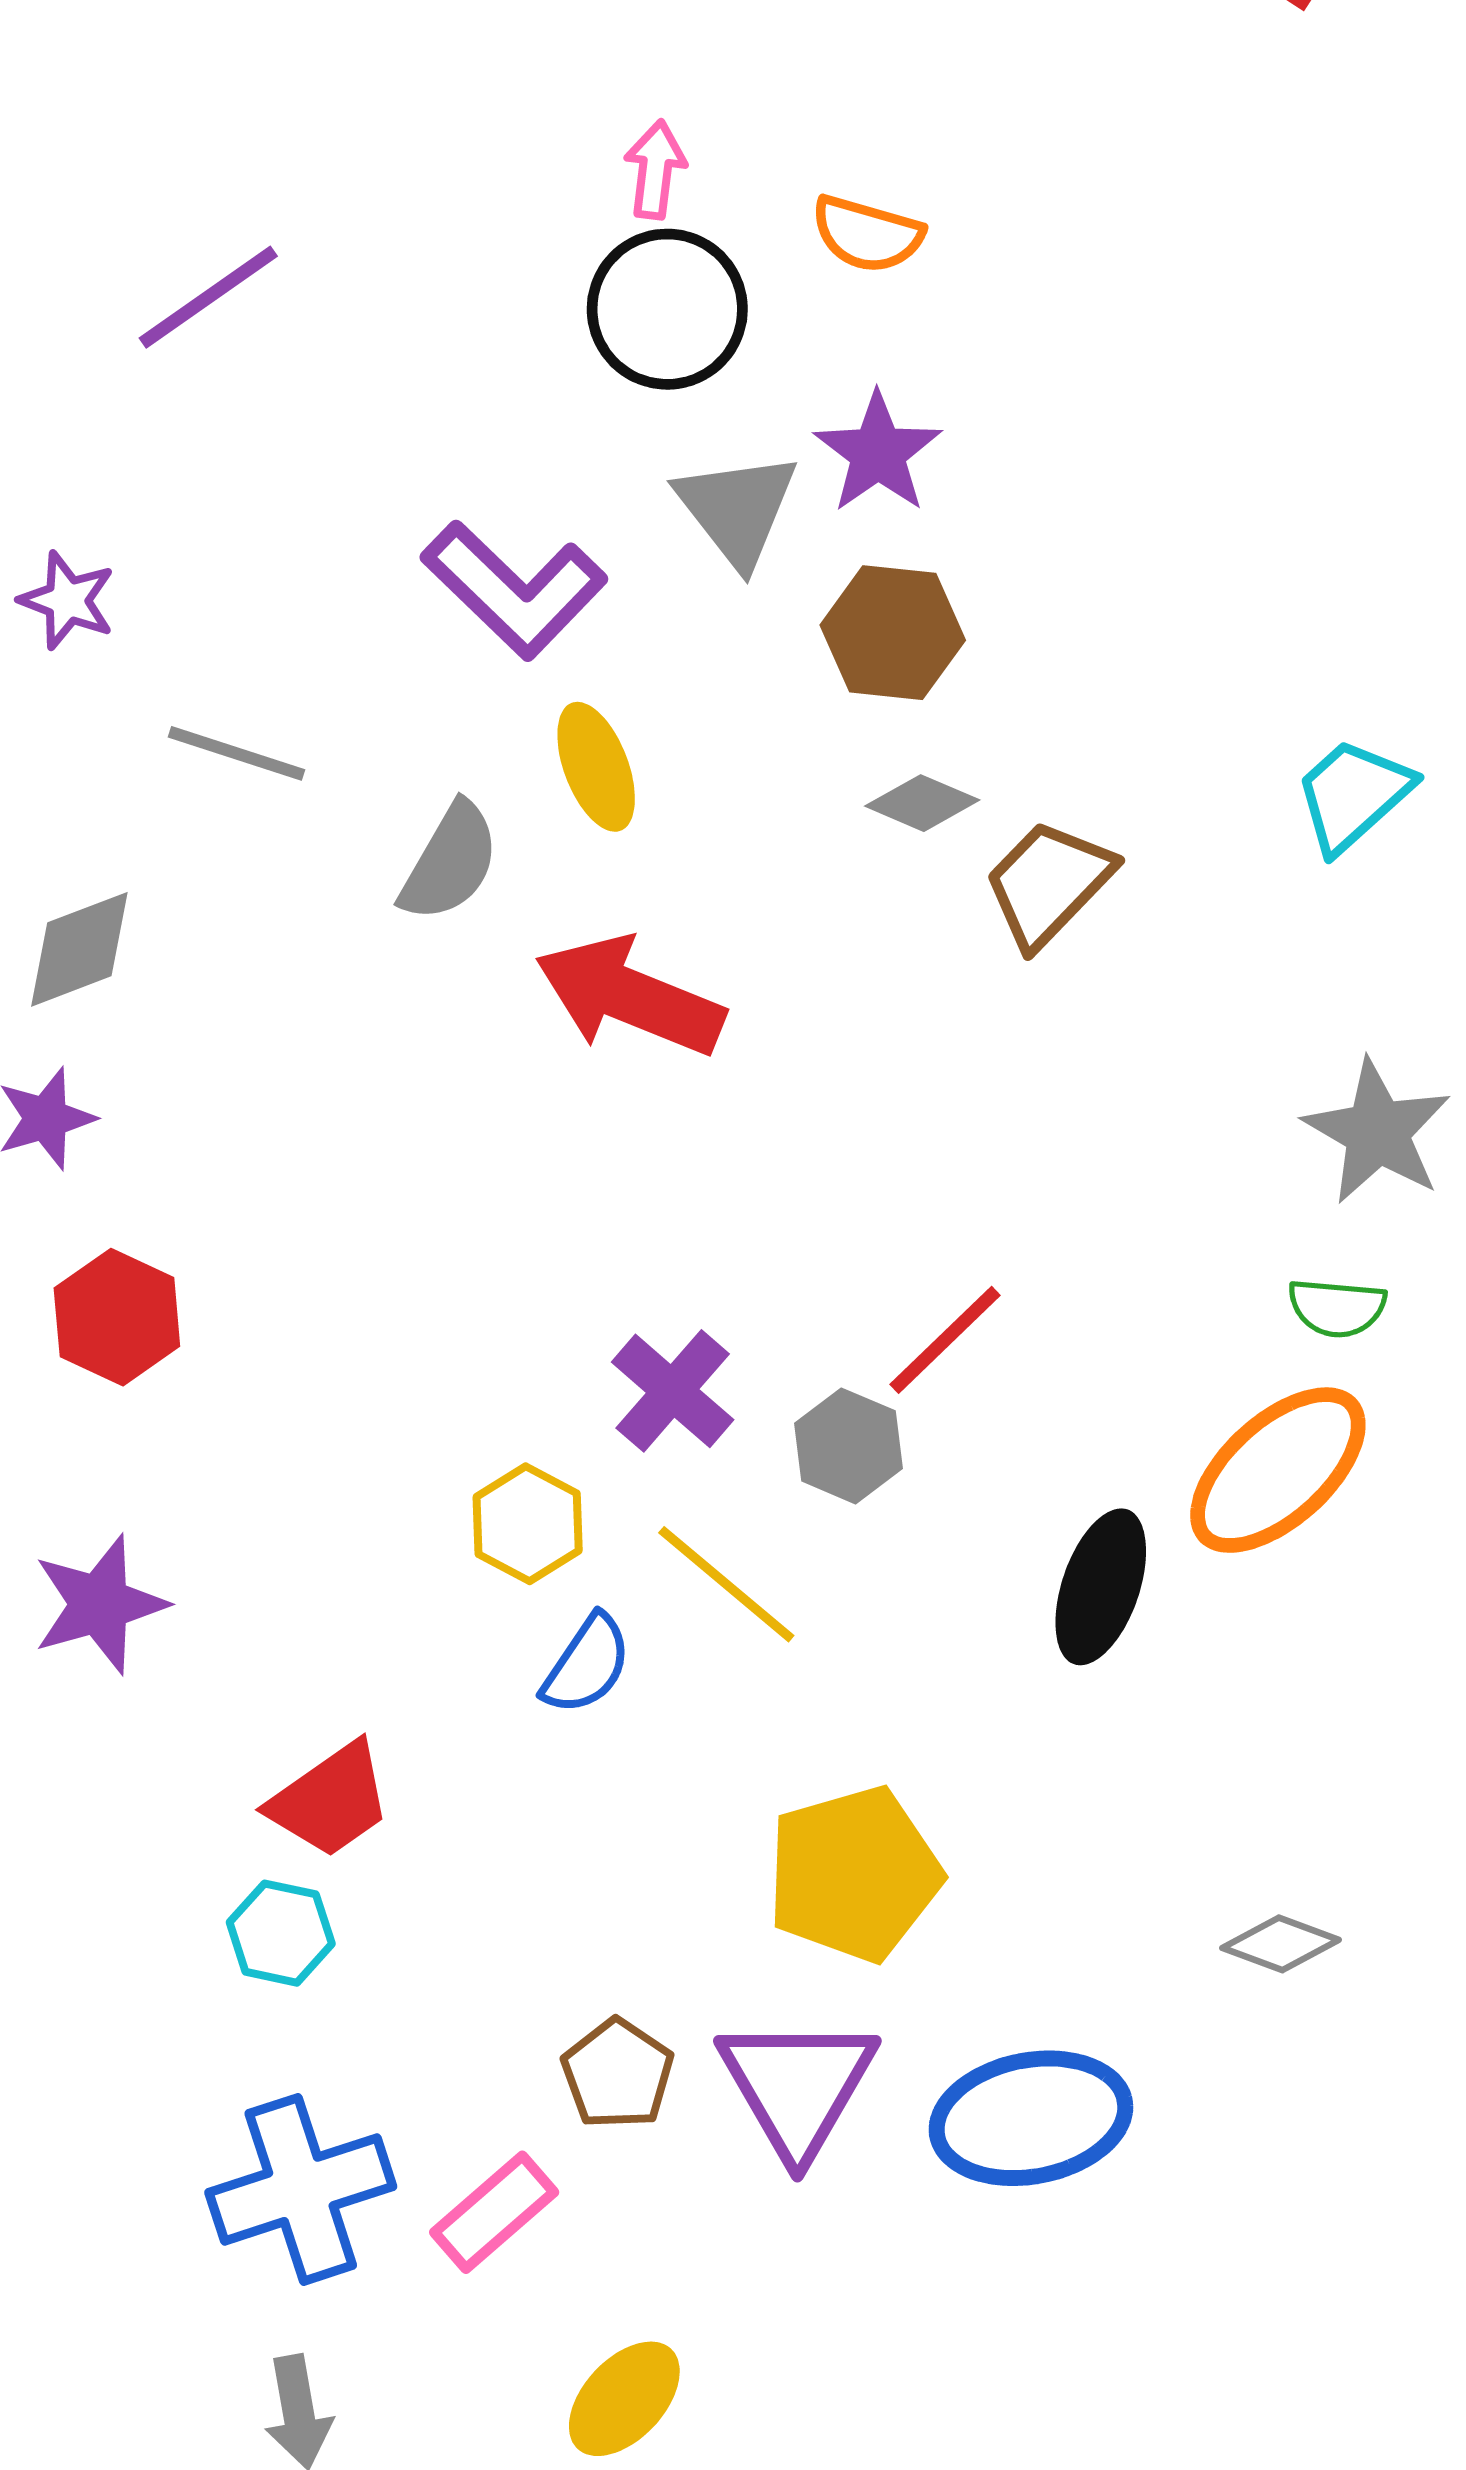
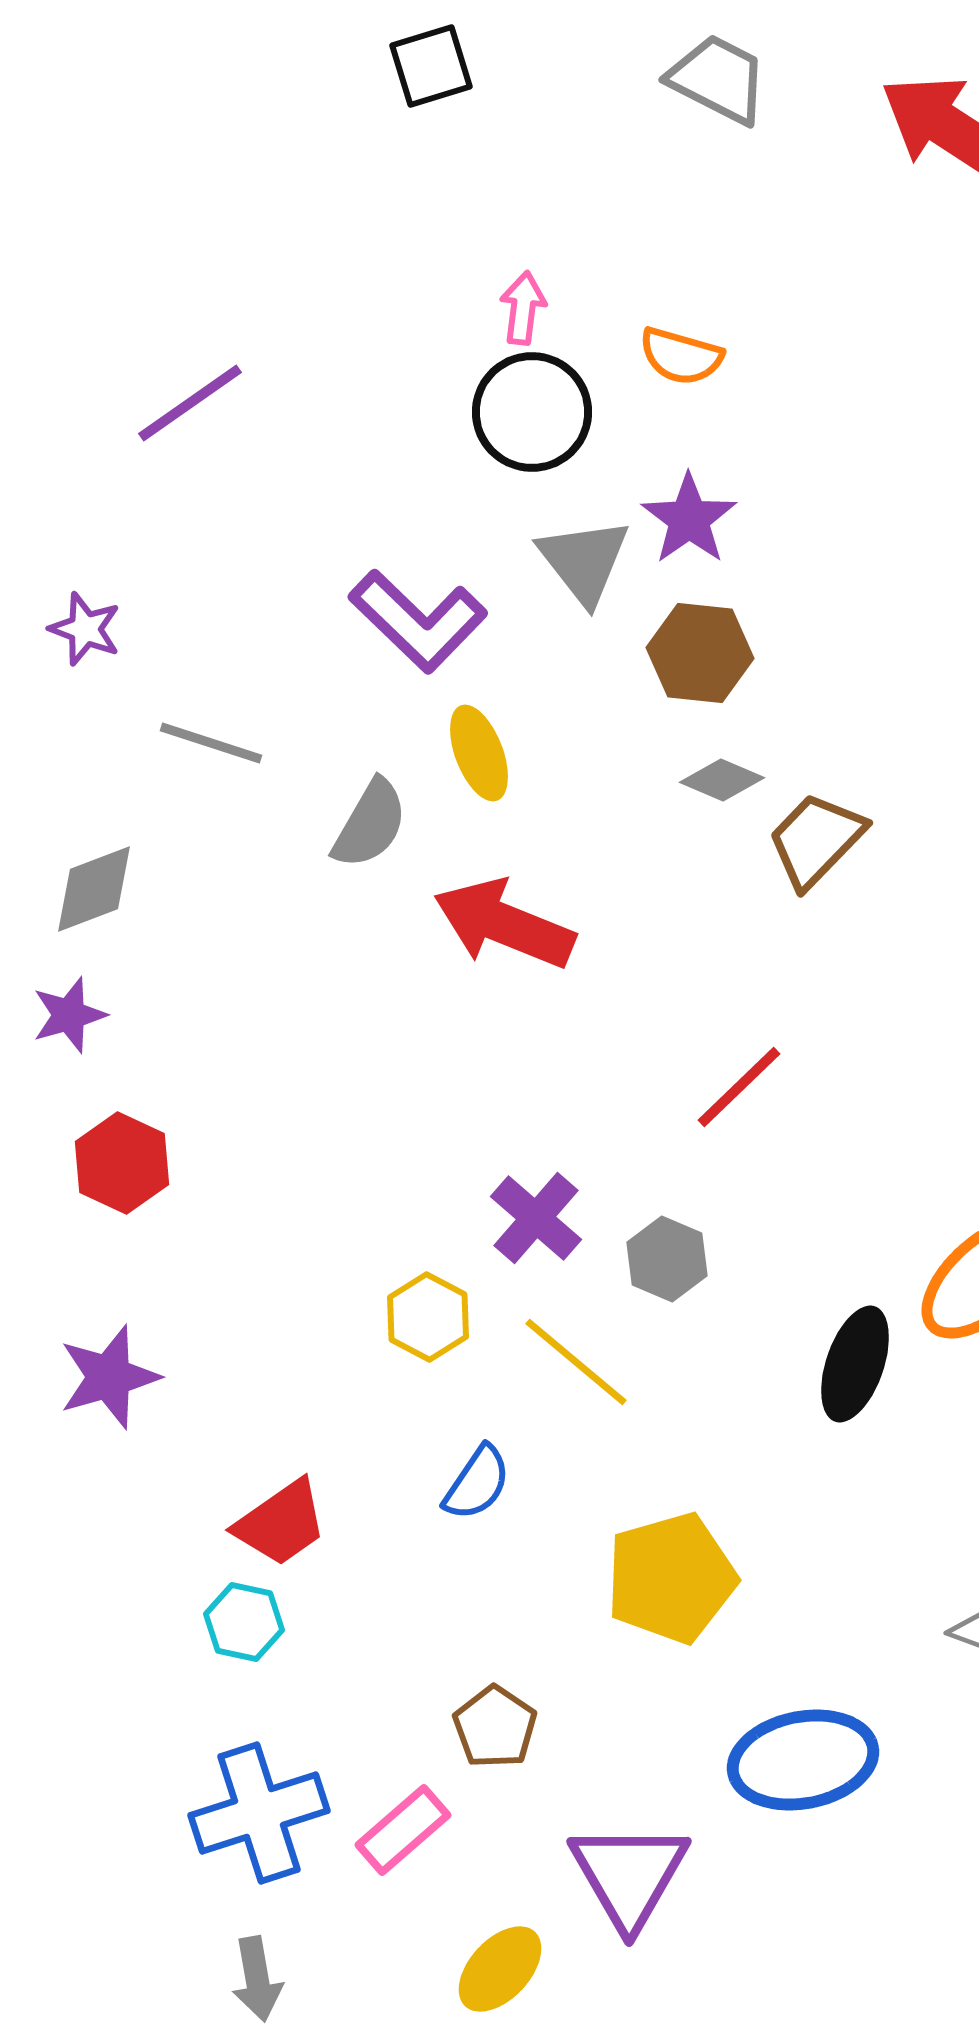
red line: (945, 1340) -> (739, 1087), moved
blue semicircle: (587, 1665) -> (477, 1483), moved
purple triangle: (797, 2086) -> (629, 1875), moved

